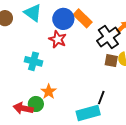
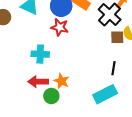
black line: (101, 98) -> (113, 68), moved
red arrow: (23, 108) -> (38, 82), moved

